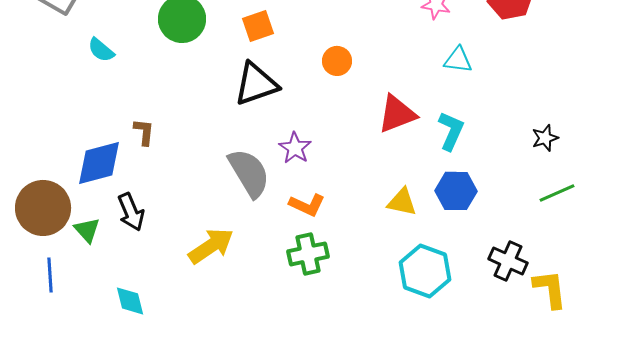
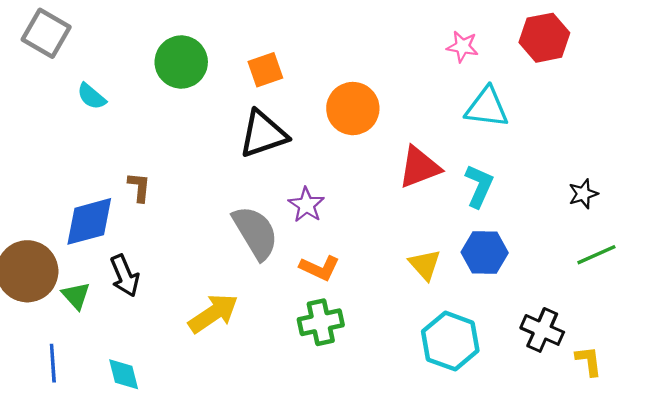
cyan triangle: (458, 60) -> (487, 107), size x1.4
orange circle: (337, 61) -> (353, 109), size x1.6
yellow triangle: (402, 202) -> (425, 265), turned 36
blue line: (50, 275) -> (53, 363), moved
yellow L-shape: (550, 289) -> (589, 361), size x0.7

